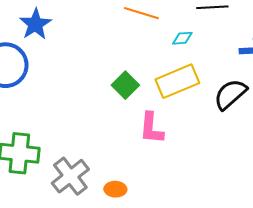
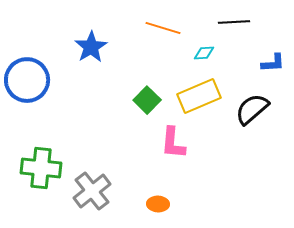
blue star: (35, 24) -> (91, 47), moved
orange ellipse: (115, 189) -> (158, 204), moved

